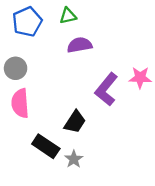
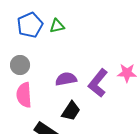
green triangle: (68, 16) -> (57, 26), moved
purple semicircle: (80, 45) -> (66, 79), moved

